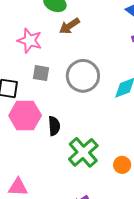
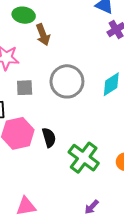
brown arrow: (70, 26) -> (43, 35), turned -65

